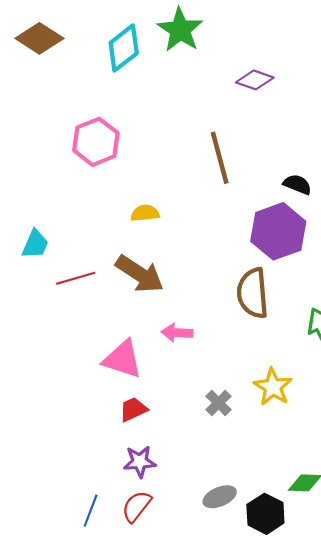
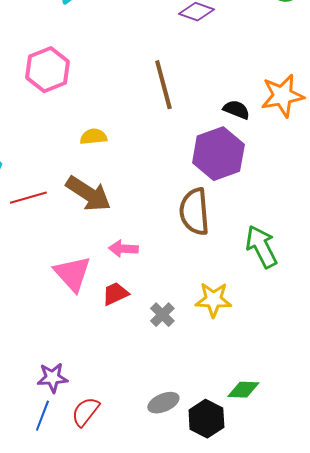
pink triangle: (123, 359) -> (72, 274), turned 30
yellow star: (273, 387) -> (213, 300), turned -30
red trapezoid: (133, 409) -> (115, 294), moved
purple star: (140, 462) -> (52, 378), moved

